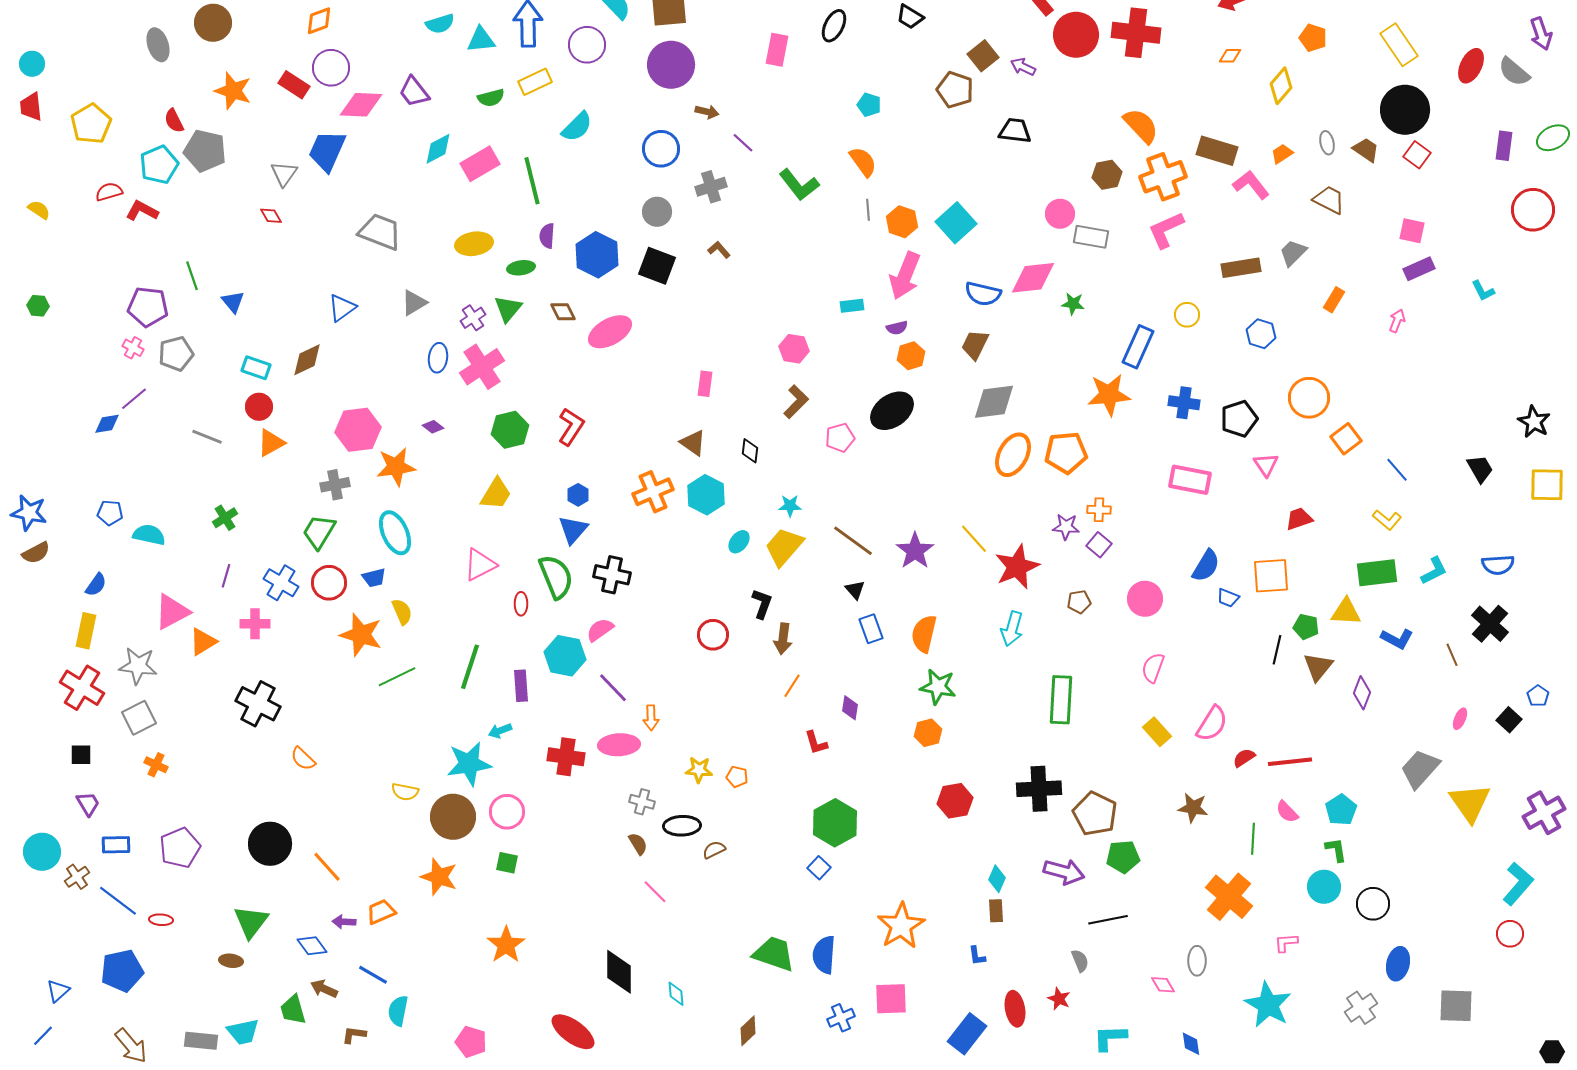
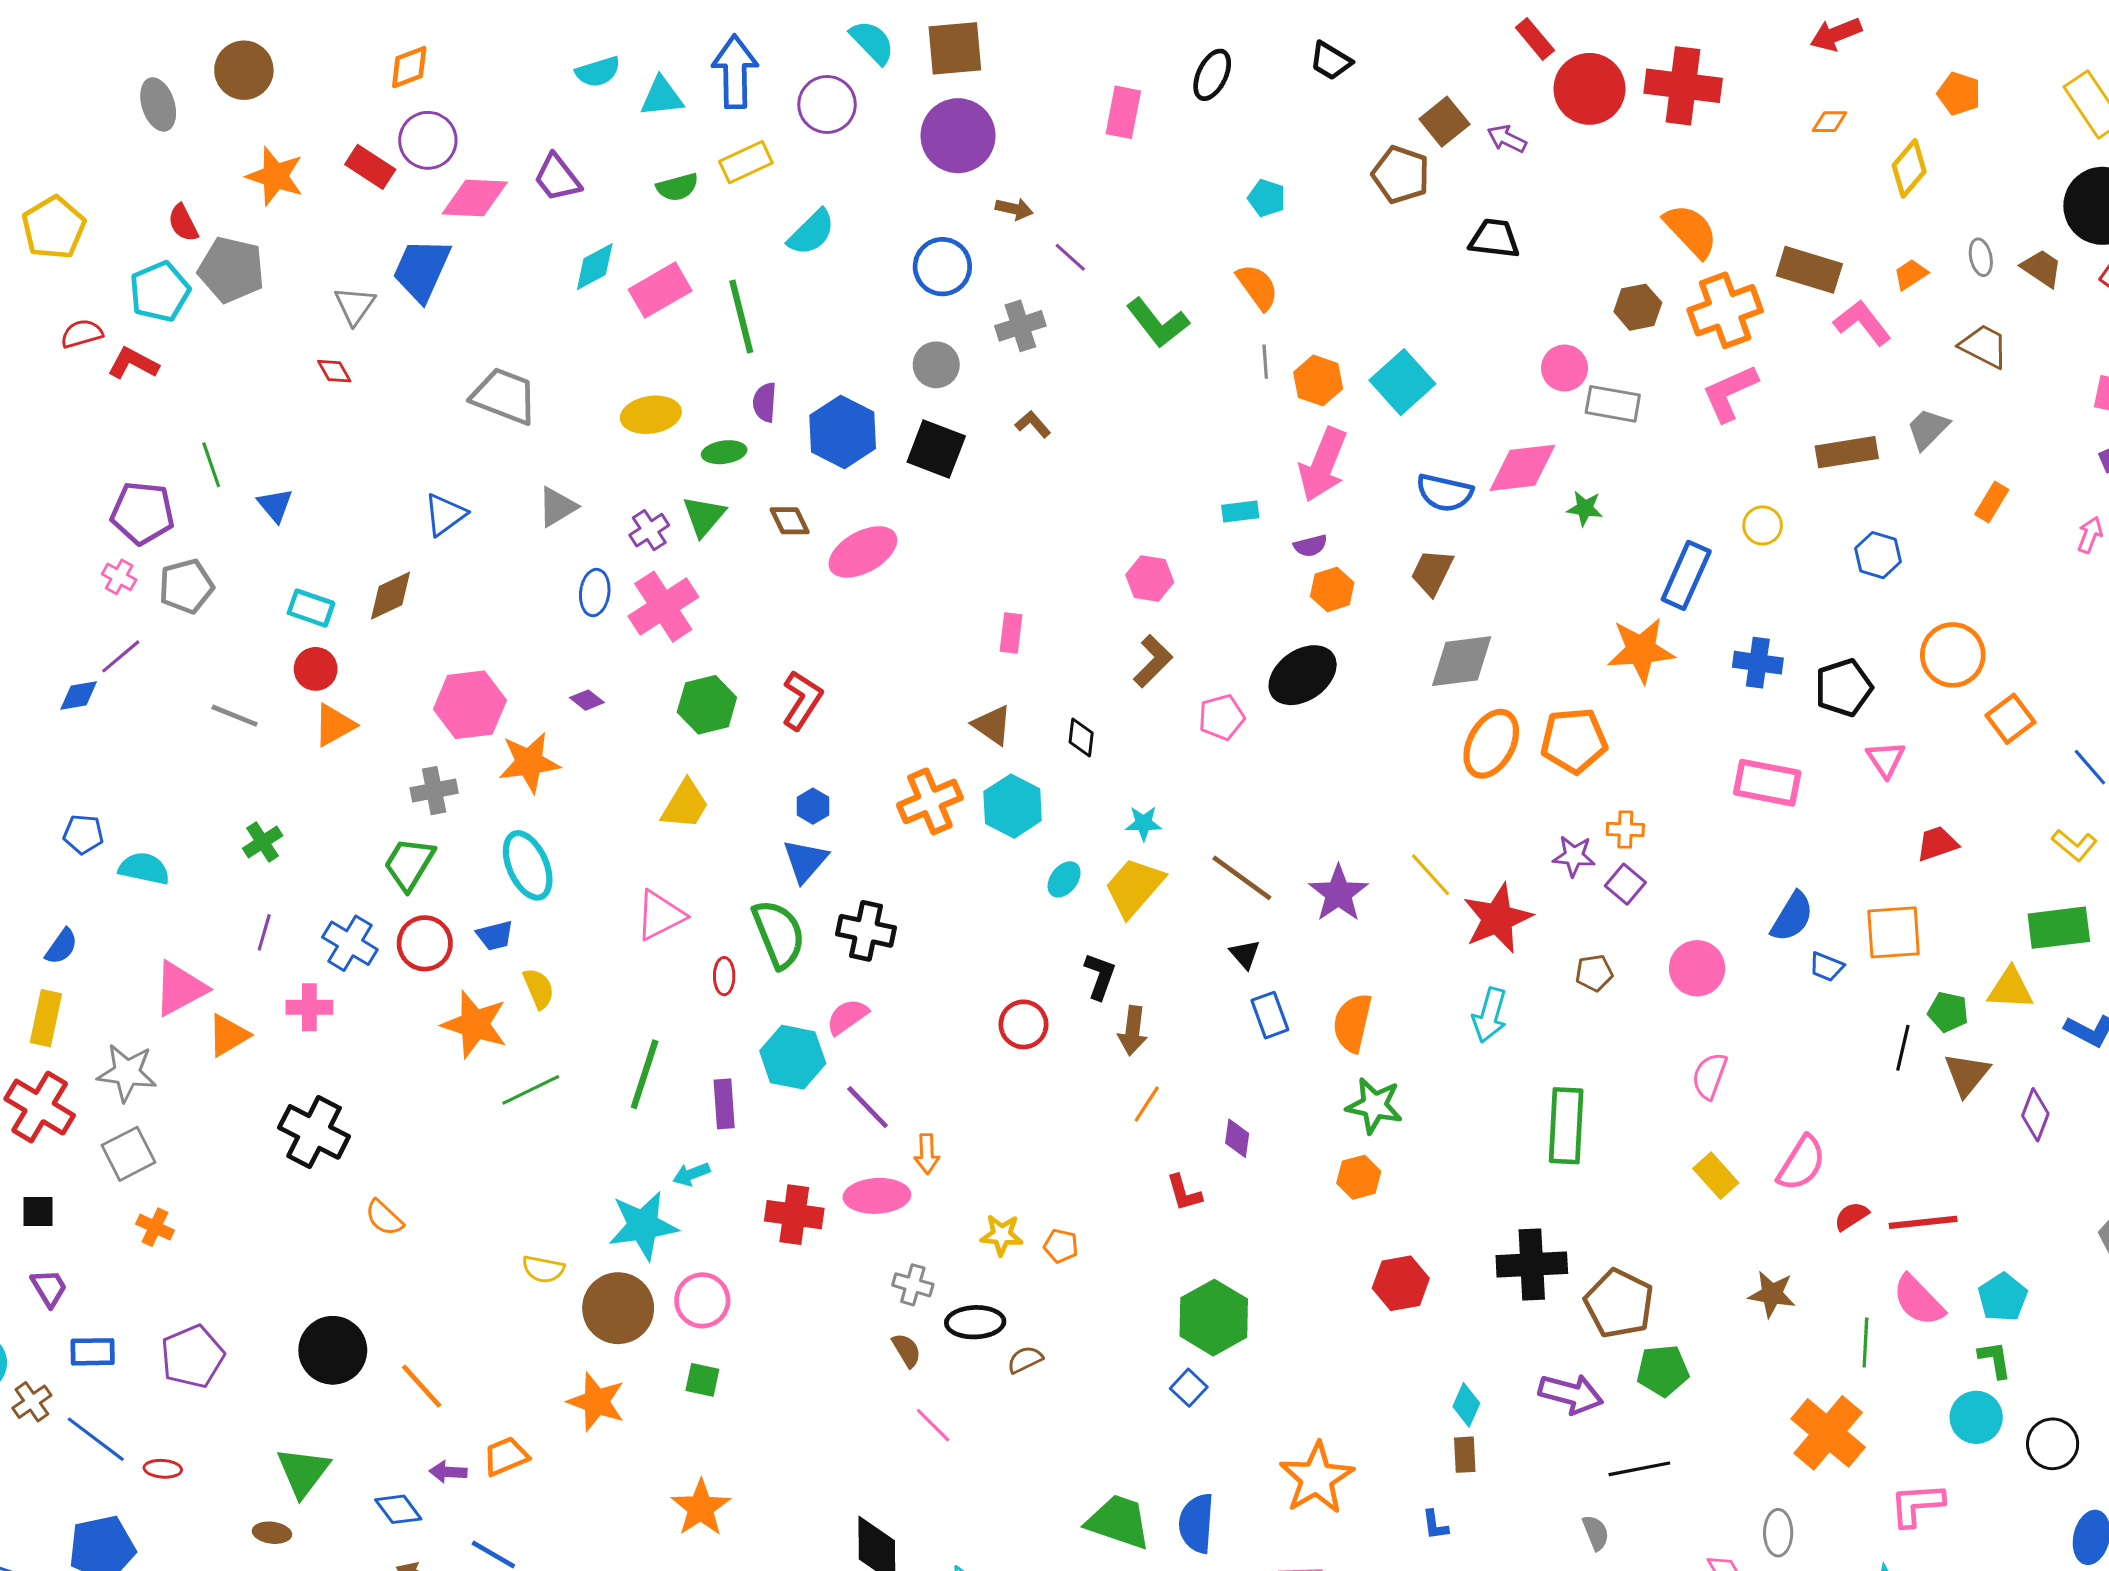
pink semicircle: (1287, 812) -> (1918, 1300), size x1.5
pink L-shape: (1286, 943) -> (1917, 1505), size x1.5

